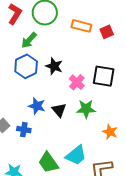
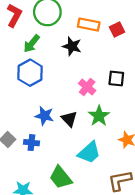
black star: (54, 66) -> (72, 46), moved
black square: (104, 76) -> (116, 79), size x0.7
green star: (86, 109) -> (99, 116), turned -30
cyan trapezoid: (76, 155) -> (89, 152), moved

